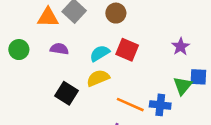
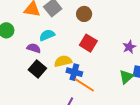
purple semicircle: (59, 49) -> (34, 48), moved
cyan semicircle: (100, 53) -> (47, 35), moved
blue cross: (160, 105) -> (74, 72), moved

